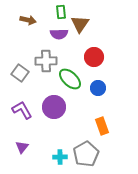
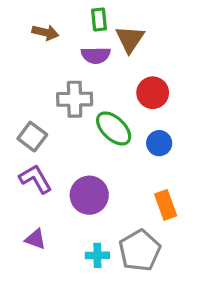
gray square: (20, 73) -> (32, 137), moved
purple circle: (54, 107) -> (89, 195), moved
purple triangle: (22, 147) -> (36, 239), turned -48

